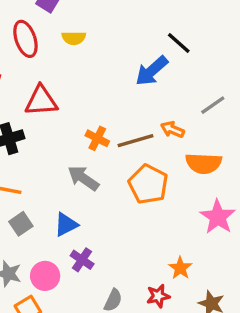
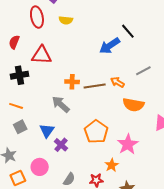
orange cross: (97, 138) -> (72, 82), turned -32
orange pentagon: (148, 184) -> (96, 132), moved
pink star: (218, 217) -> (128, 144), moved
blue triangle: (66, 225) -> (47, 131), turned -35
purple cross: (82, 260) -> (61, 145), moved
pink circle: (45, 276) -> (40, 167), moved

